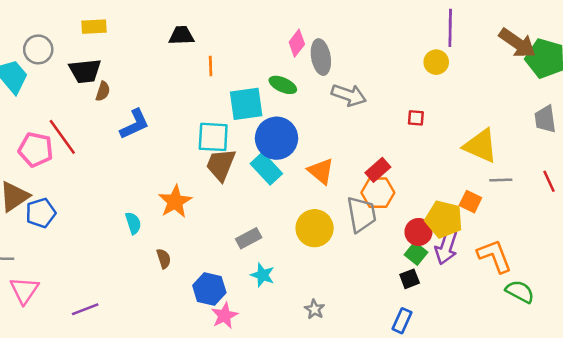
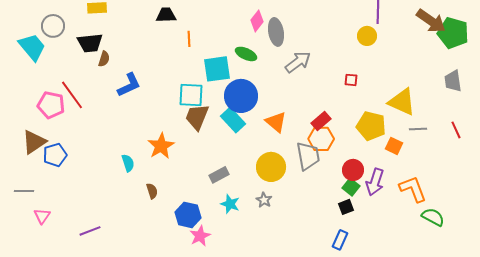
gray arrow: (349, 95) -> (298, 62), turned -56
yellow pentagon: (444, 219) -> (371, 126), moved
pink triangle: (24, 290) -> (42, 216), size x0.7
gray star: (315, 309) -> (264, 200), moved

